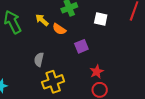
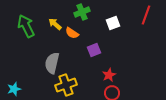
white square: (101, 19) -> (113, 23), turned -32
gray semicircle: (39, 59) -> (52, 63), size x1.5

